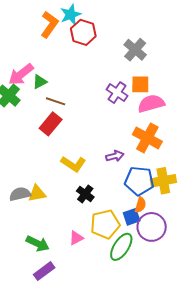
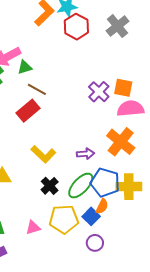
gray cross: (135, 50) -> (118, 26), moved
blue square: (132, 217) -> (91, 216), turned -36
purple circle: (152, 227) -> (95, 243), moved, size x0.6
green ellipse: (121, 247) -> (81, 185), moved

